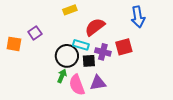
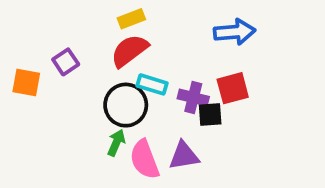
blue arrow: (138, 17) -> (235, 32), moved, turned -85
red semicircle: (95, 27) -> (129, 51), moved
black square: (89, 61) -> (210, 114), moved

